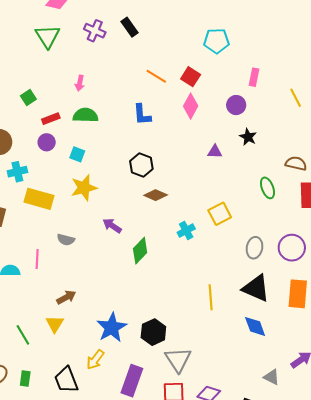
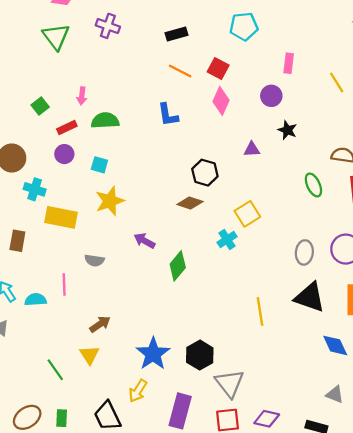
black rectangle: (130, 27) -> (177, 34), moved, turned -66
pink arrow: (80, 83) -> (82, 96), moved
black hexagon: (141, 165) -> (205, 173), moved
cyan cross: (17, 172) -> (35, 189), turned 36
yellow square: (220, 214) -> (247, 214), moved
blue diamond: (255, 326) -> (335, 345), moved

